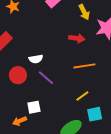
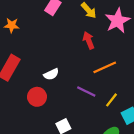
red arrow: (77, 38) -> (89, 40), turned -105
purple line: (46, 78) -> (86, 92), moved

